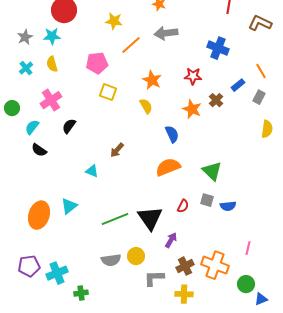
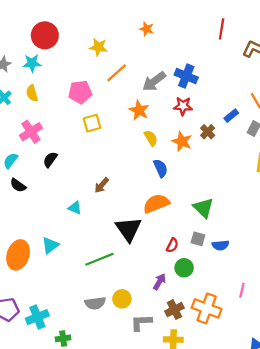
gray arrow: (166, 33) -> (154, 81), moved, turned -30
blue cross: (218, 48) -> (186, 76), moved
yellow square: (108, 92) -> (92, 123), turned -36
yellow semicircle: (146, 106) -> (151, 138), moved
black triangle: (150, 218) -> (128, 229), moved
green circle: (246, 284) -> (184, 268), moved

